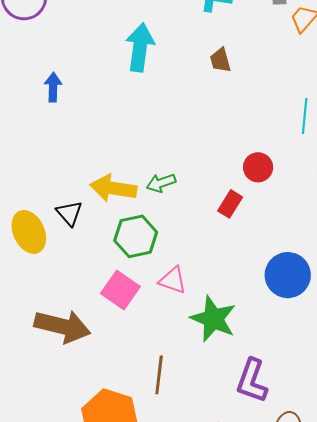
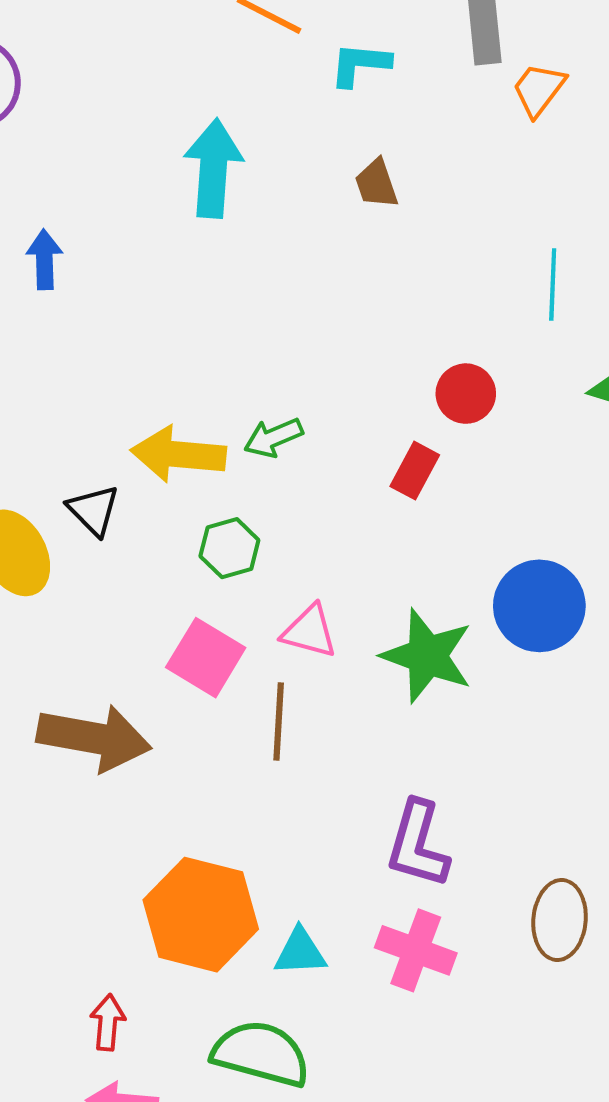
green hexagon: (136, 236) -> (229, 548), size x0.7
green star: (213, 319) -> (427, 656), moved
brown line: (159, 375) -> (279, 721), moved
purple L-shape: (252, 381) -> (418, 844), moved

